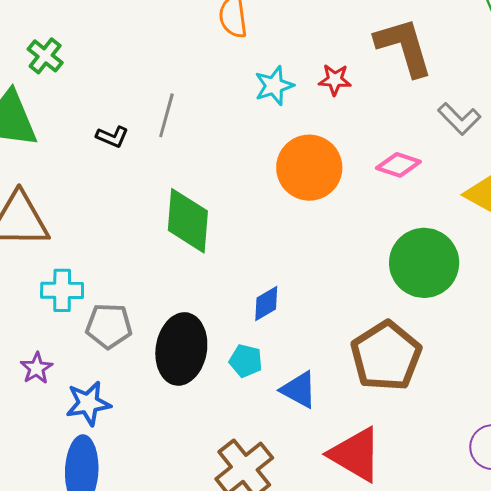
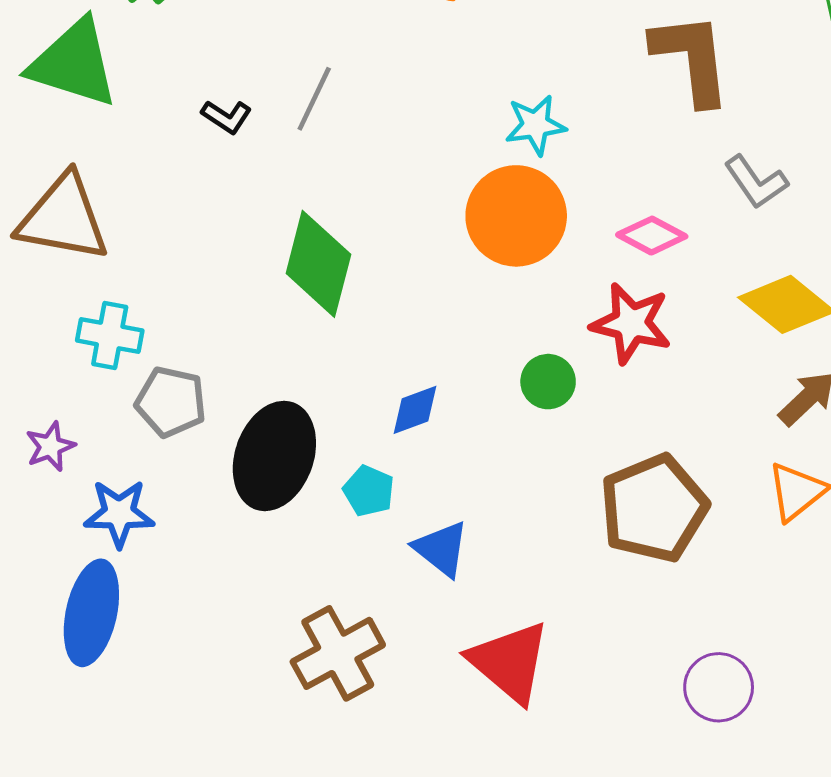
red star: (335, 80) -> (631, 323), moved, size x1.6
cyan star: (274, 86) -> (535, 125), moved
green circle: (424, 263) -> (548, 382), moved, size x0.5
brown pentagon: (386, 356) -> (654, 508), moved

